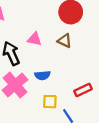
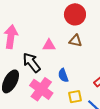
blue semicircle: (42, 75) -> (63, 75), turned 88

